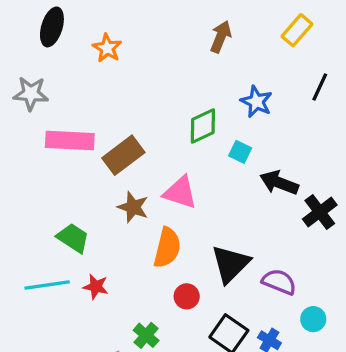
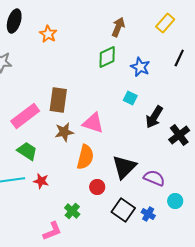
green diamond: (203, 126) -> (107, 57), moved
pink rectangle: (70, 141) -> (25, 116), moved, turned -40
brown rectangle: (123, 155) -> (58, 100), turned -45
black arrow: (279, 183) -> (154, 117), turned -80
brown star: (133, 207) -> (64, 132), turned -30

